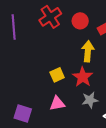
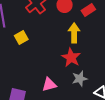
yellow square: (57, 75) -> (21, 38), moved

